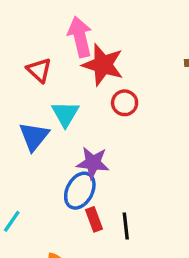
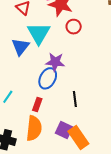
cyan triangle: (65, 114) -> (39, 33), size x1.4
red rectangle: (94, 219) -> (37, 104), moved, turned 40

